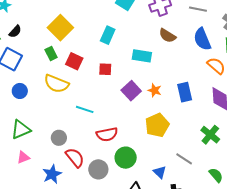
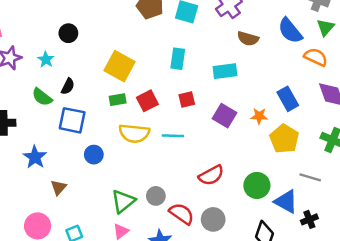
green rectangle: (51, 53) -> (118, 100), turned -56
red square: (74, 61) -> (147, 101), turned -36
orange star: (155, 90) -> (259, 116), moved
cyan line: (85, 109) -> (173, 136), moved
yellow pentagon: (157, 125) -> (284, 139), moved
green triangle: (21, 130) -> (123, 201), moved
green circle: (126, 158) -> (257, 185), moved
blue triangle: (160, 172) -> (286, 201), size x1.5

